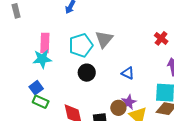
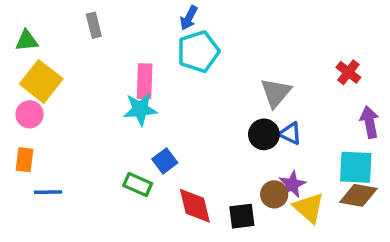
gray triangle: (104, 39) -> (276, 93), moved
cyan pentagon: (81, 45) -> (198, 52), moved
black circle: (87, 73) -> (264, 134), moved
blue square: (36, 88) -> (165, 161), moved

